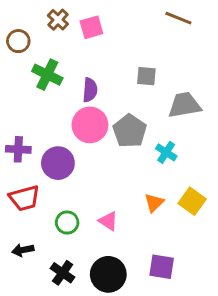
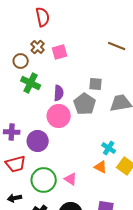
brown circle: (18, 41) -> (21, 61), moved
gray pentagon: (130, 131) -> (85, 104), moved
cyan cross: (166, 152) -> (109, 148), moved
orange triangle: (154, 203) -> (101, 167), turned -48
green circle: (67, 223) -> (44, 180), size x1.6

